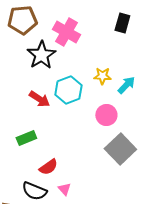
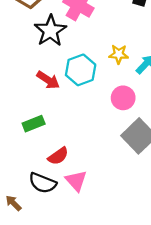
pink triangle: (64, 189) -> (76, 181), size x1.5

